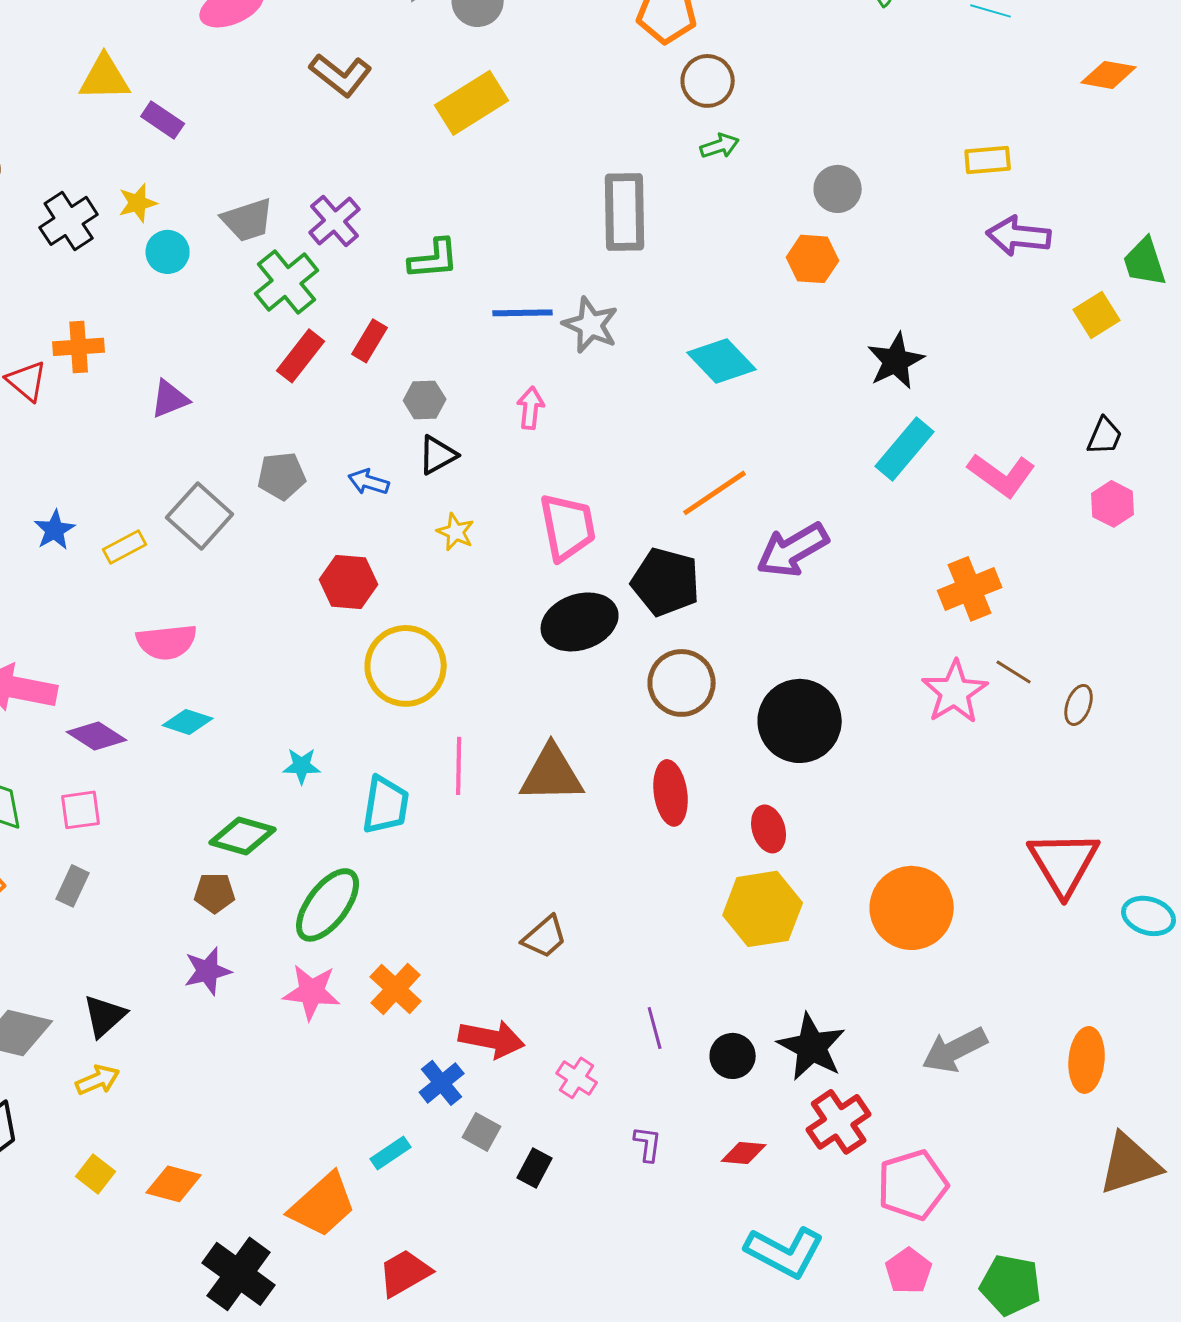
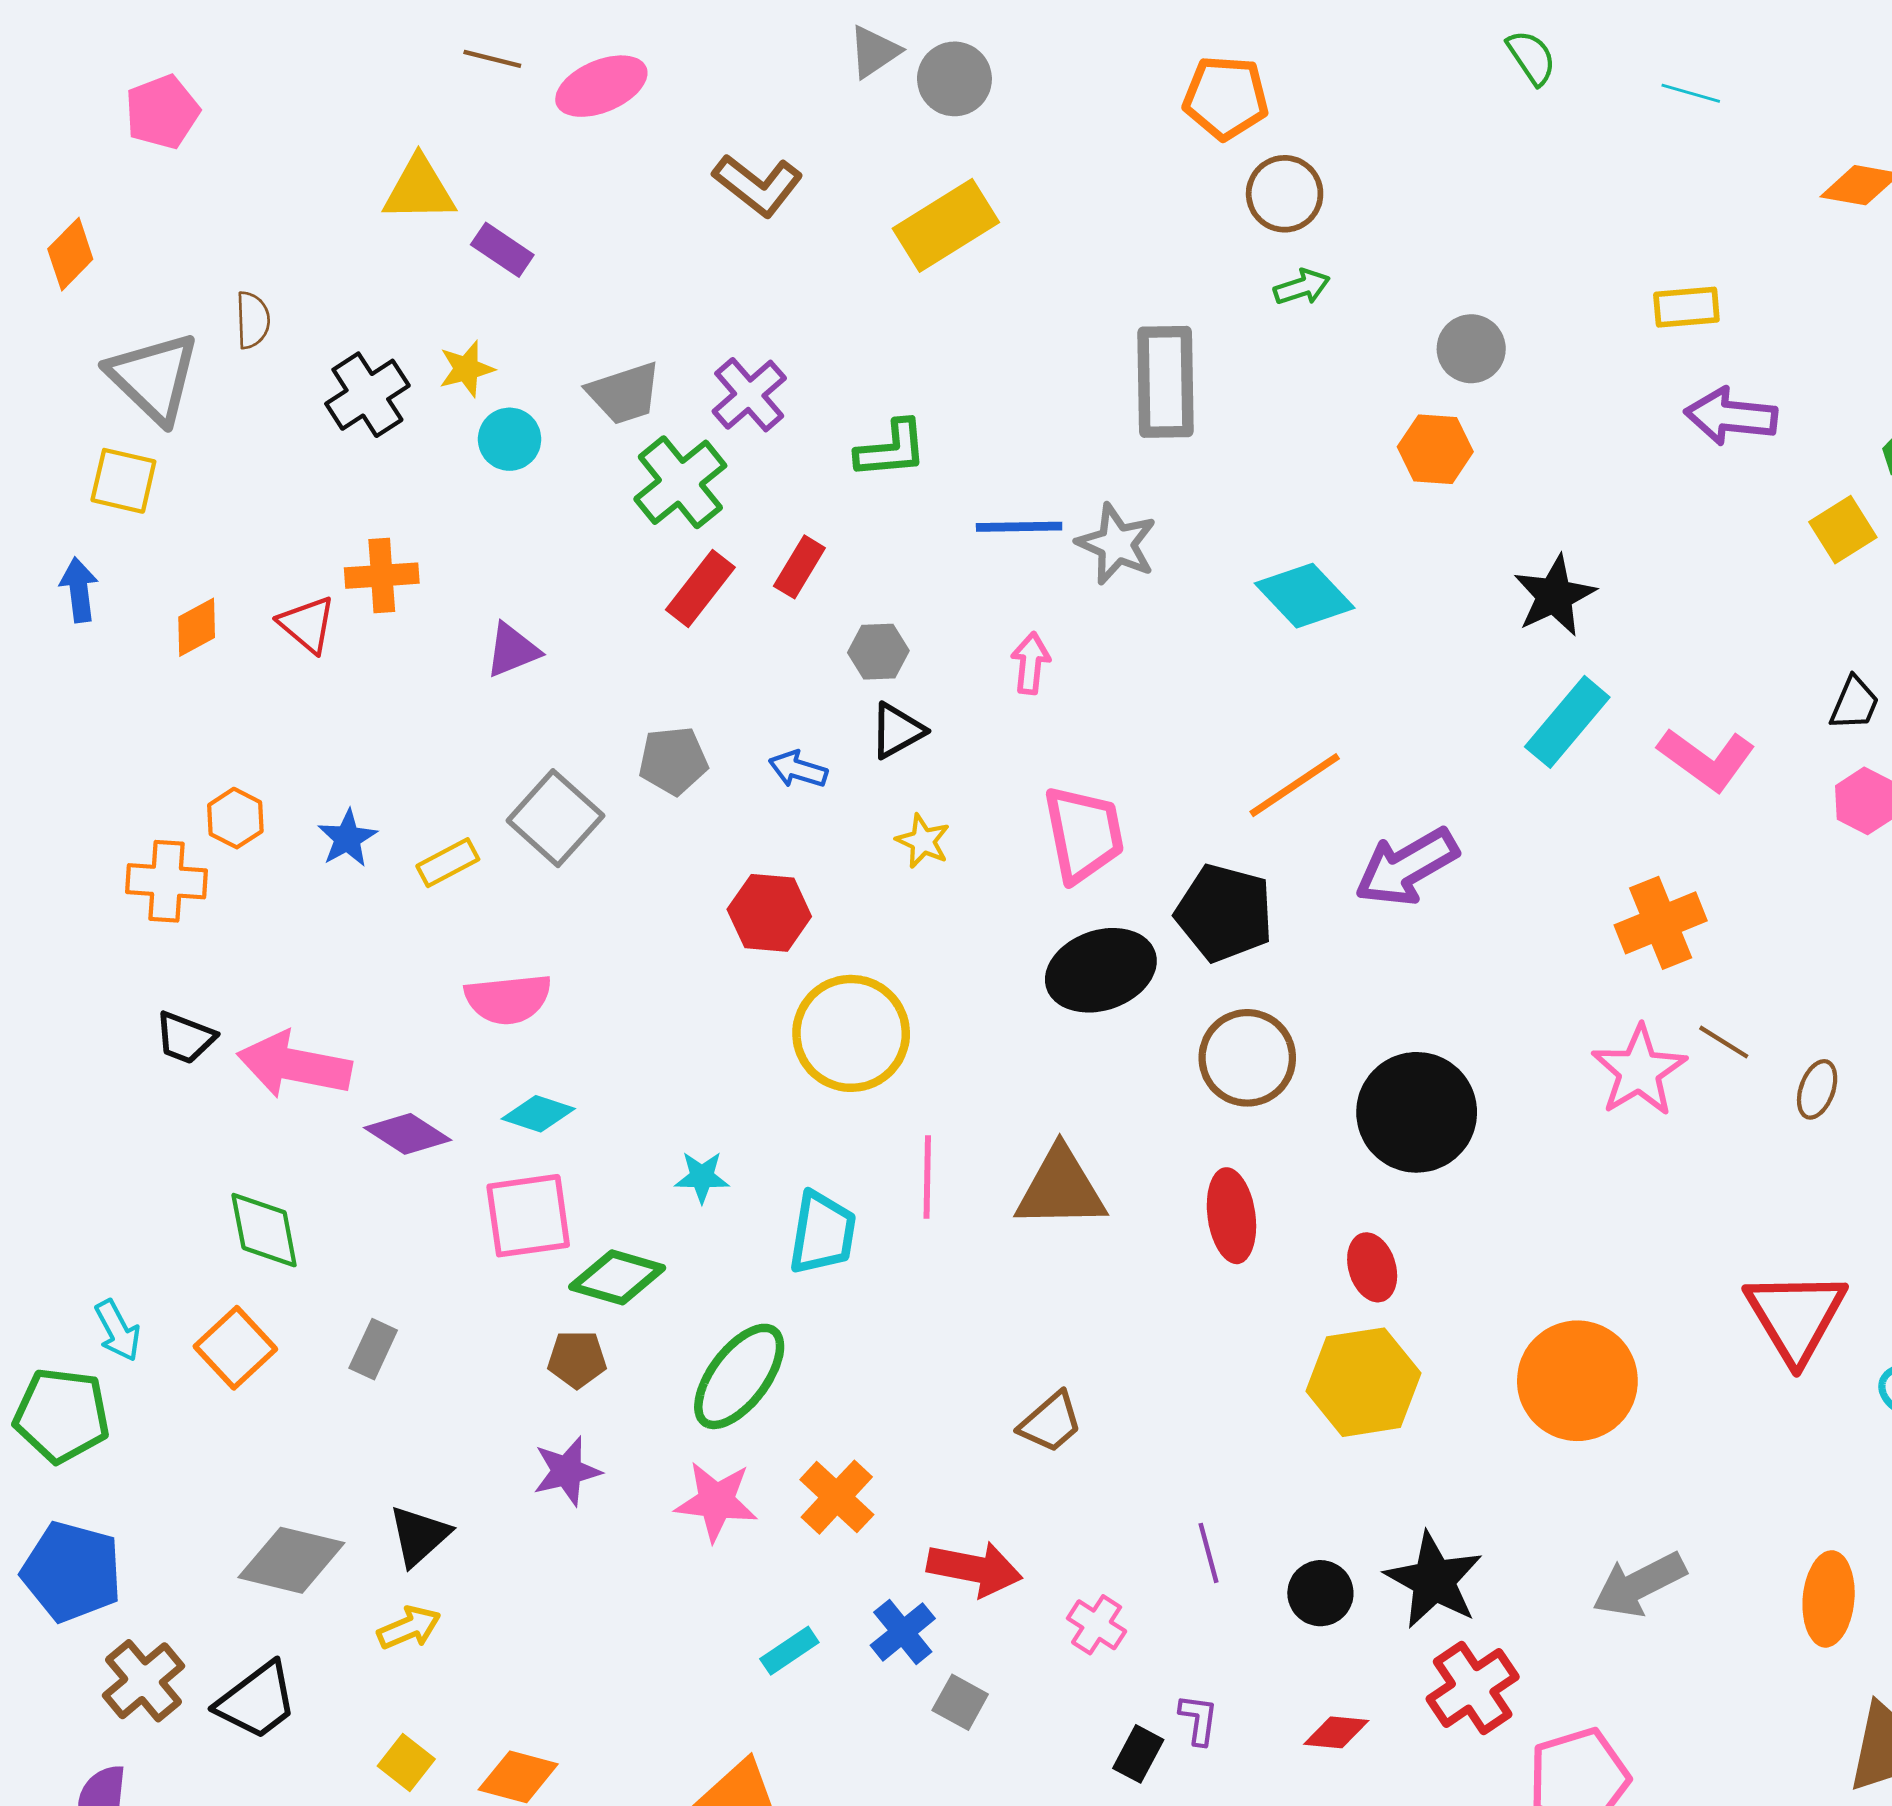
pink square: (81, 810) -> (528, 1216), moved, size x1.5
cyan rectangle: (391, 1153) -> (789, 1651), moved
black rectangle: (535, 1168) -> (1138, 1754), moved

